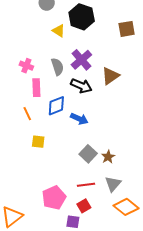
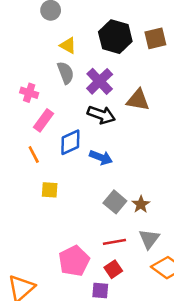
black hexagon: (82, 17) -> (115, 37), moved
gray semicircle: (57, 67) -> (66, 73), moved
brown triangle: (110, 76) -> (138, 100), turned 48
pink rectangle: (36, 88) -> (43, 120), turned 42

